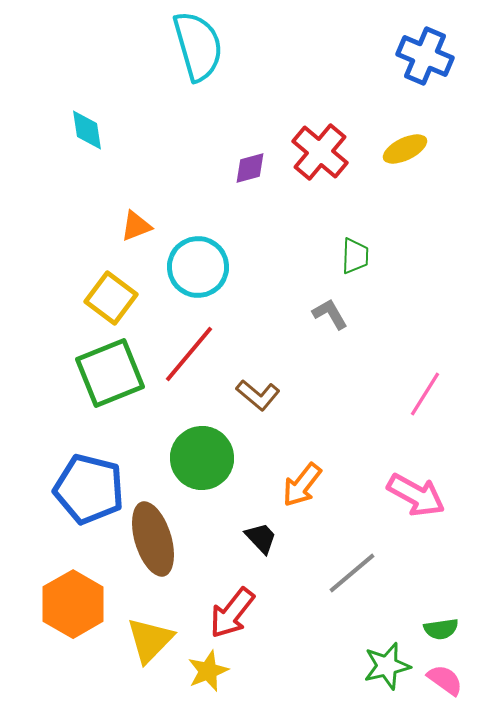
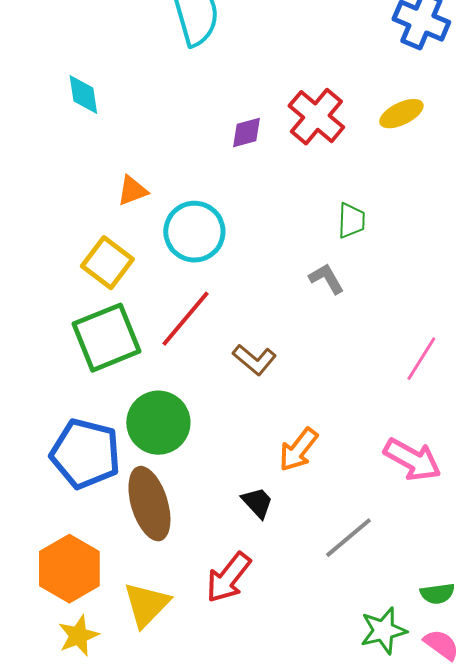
green circle: (202, 458) -> (158, 423), moved
yellow star: (208, 671) -> (78, 636), moved

